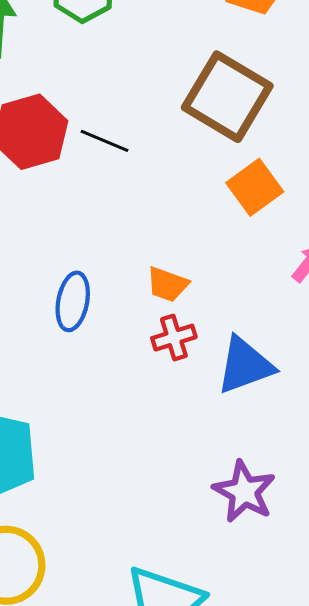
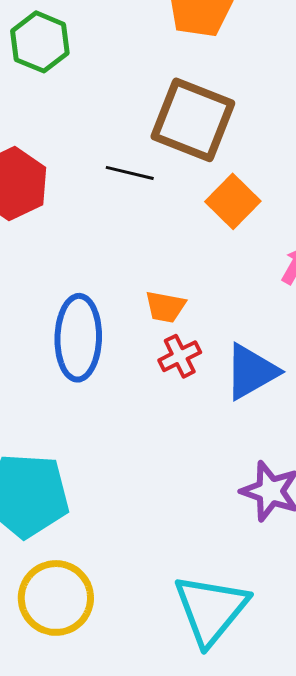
black line: (104, 141) -> (130, 173), moved
blue ellipse: (73, 301) -> (78, 338), size x1.5

